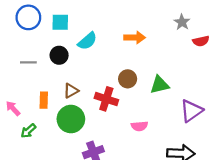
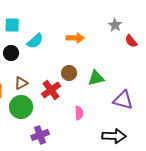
red semicircle: (201, 41) -> (131, 41), turned 64
red cross: (106, 99) -> (51, 90), turned 36
purple triangle: (191, 111) -> (123, 100), turned 50
pink semicircle: (139, 126) -> (79, 113), turned -88

